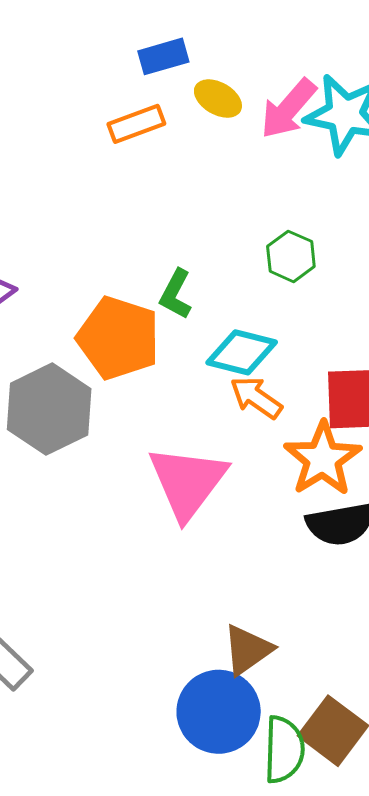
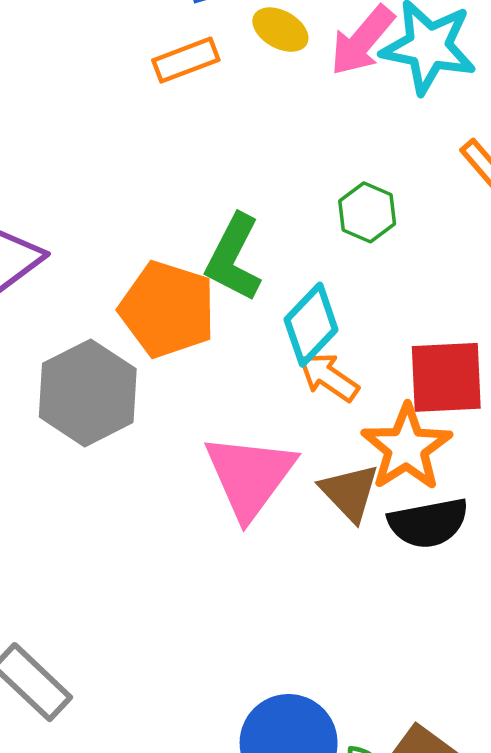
green L-shape: (176, 294) -> (234, 258), size x1.5
cyan diamond: (242, 352) -> (311, 325), turned -60
brown triangle: (248, 650) -> (350, 492), moved, turned -38

